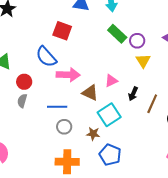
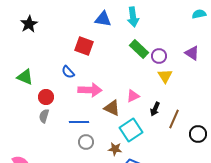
blue semicircle: (46, 57) -> (68, 72), size x0.6

